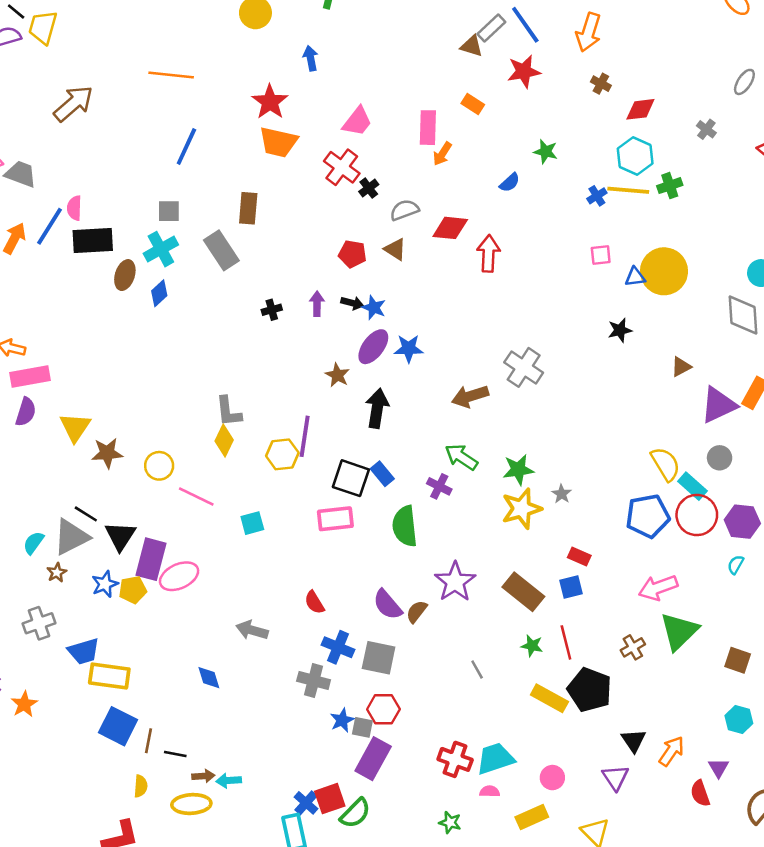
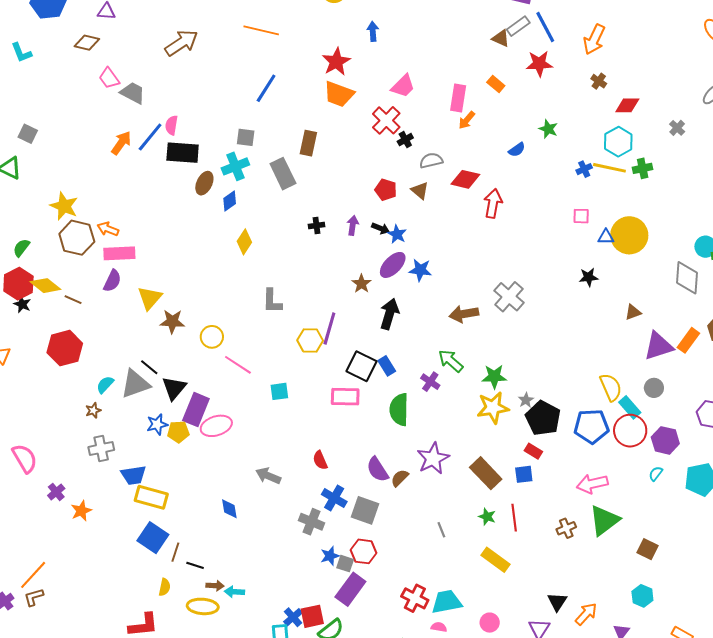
yellow diamond: (224, 441) -> (244, 242), moved
brown star: (57, 573) -> (93, 410), moved
black pentagon: (590, 690) -> (543, 418), moved

